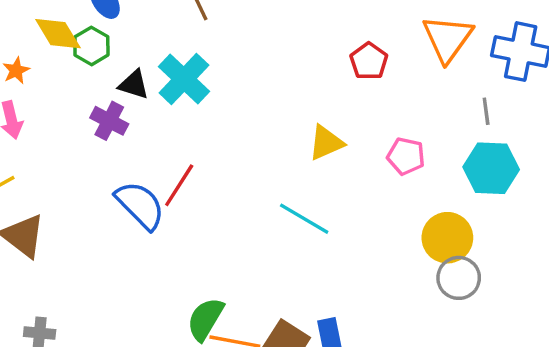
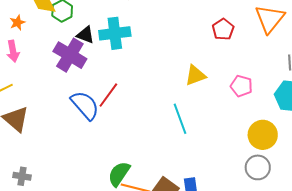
cyan cross: (184, 79) -> (115, 33), turned 36
purple cross: (109, 121) -> (70, 55), size x1.5
cyan line: (304, 219) -> (180, 119), turned 36
gray circle: (459, 278) -> (258, 167), moved

